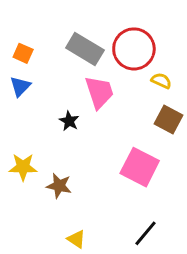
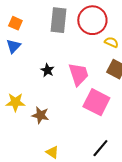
gray rectangle: (85, 49) -> (58, 20), turned 65
pink trapezoid: (99, 92) -> (78, 74), moved

